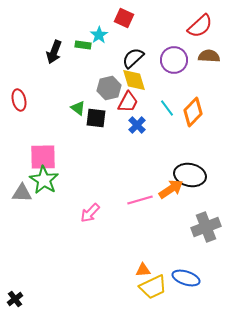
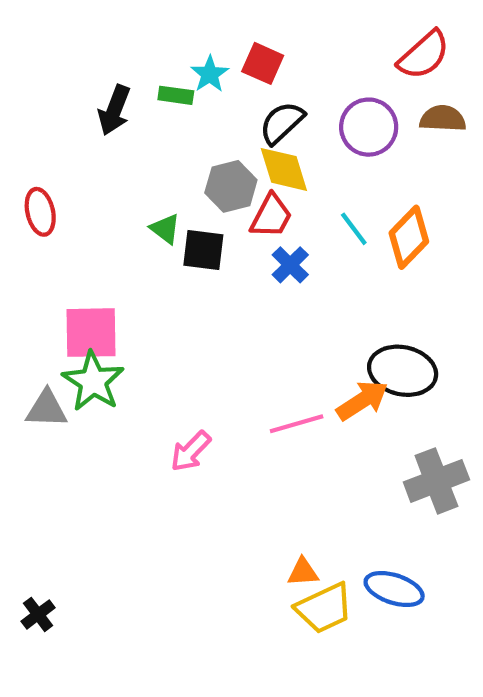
red square: (124, 18) -> (263, 63), moved
black cross: (15, 299) -> (38, 614), moved

